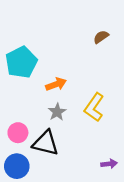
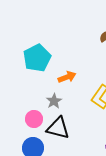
gray star: (57, 112) -> (54, 101), moved

